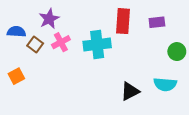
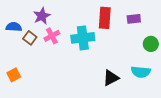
orange square: (16, 76) -> (14, 75), moved

